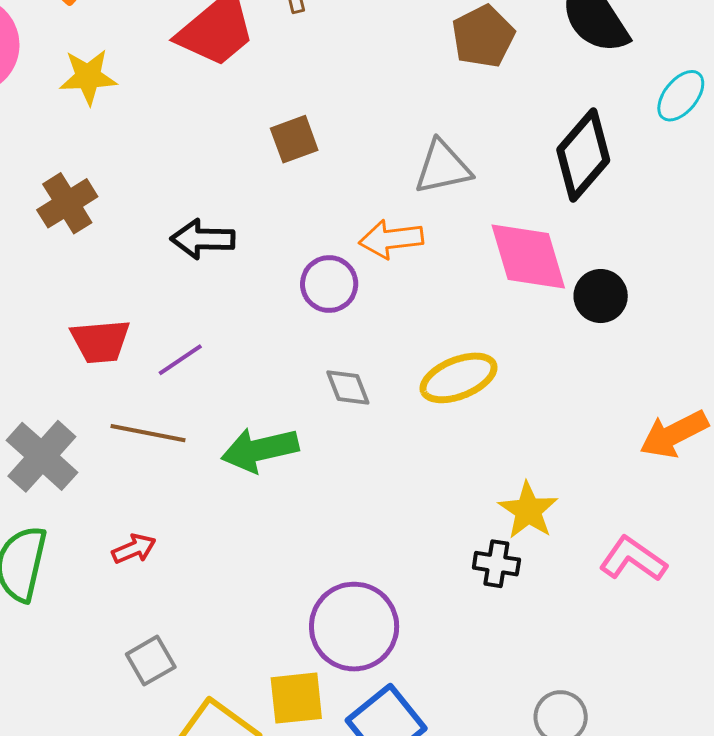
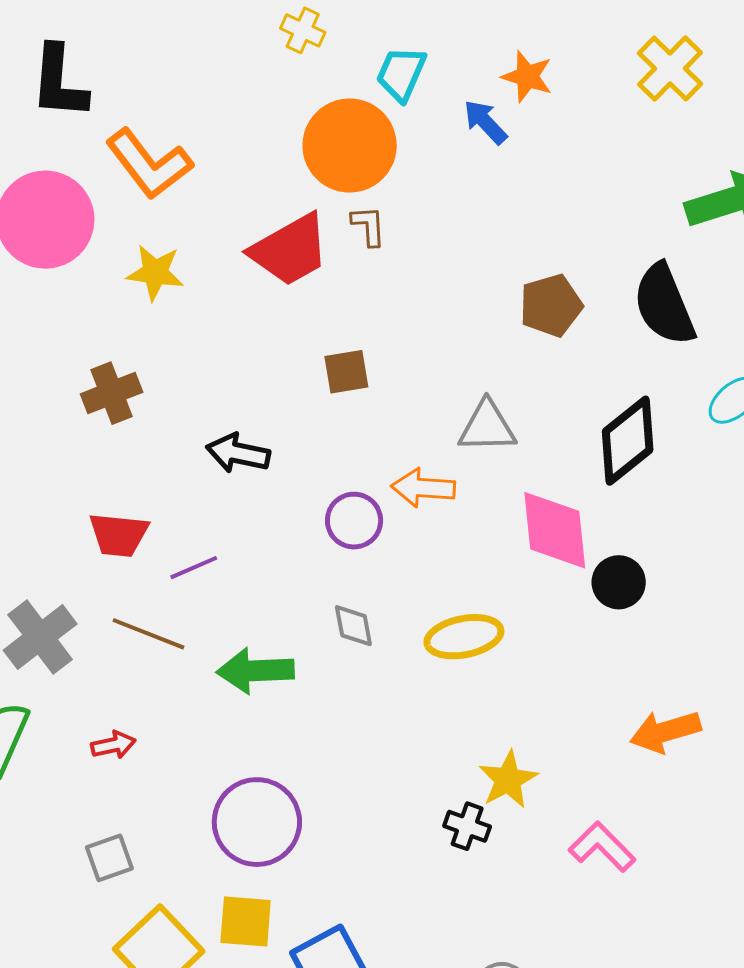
purple circle: (354, 627) -> (257, 822), moved

